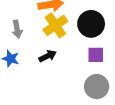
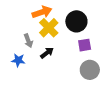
gray arrow: (17, 29) -> (28, 41), moved

